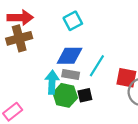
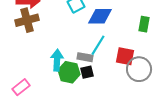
blue diamond: (70, 56) -> (100, 16), moved
gray rectangle: (71, 74) -> (85, 57), moved

